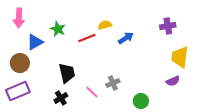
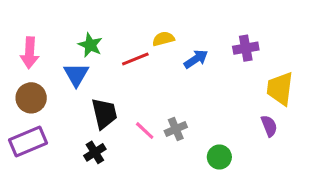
pink arrow: (19, 18) -> (30, 53), moved
purple cross: (168, 26) -> (246, 48), moved
blue triangle: (35, 42) -> (76, 75), moved, turned -30
purple semicircle: (173, 81) -> (269, 126), turned -88
pink line: (92, 92) -> (145, 131), moved

